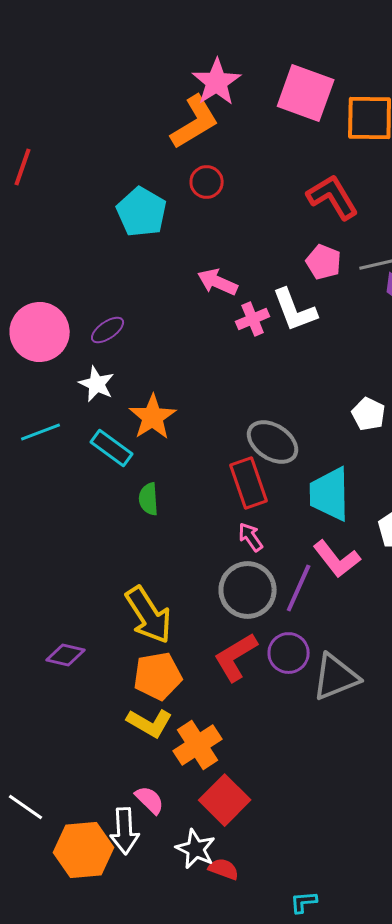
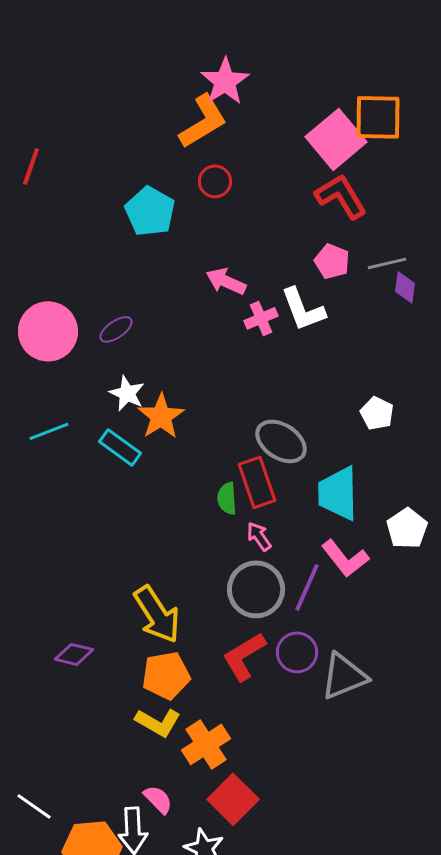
pink square: (306, 93) -> (336, 139), moved, turned 30
white star: (97, 384) -> (127, 393), moved
green semicircle: (149, 499) -> (227, 498), moved

